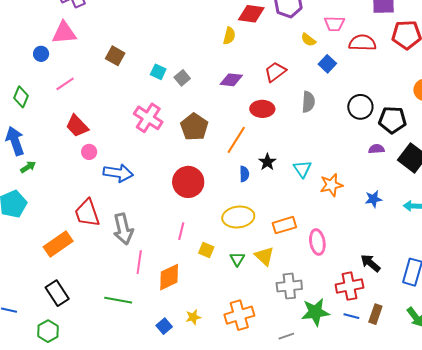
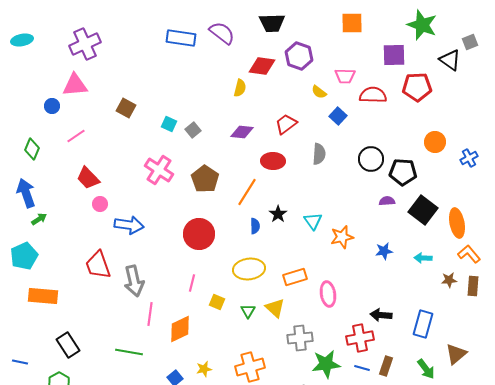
orange rectangle: (58, 244) -> (43, 296), moved, turned 40
black arrow: (370, 263) -> (381, 315), turned -35

